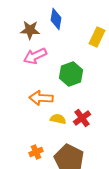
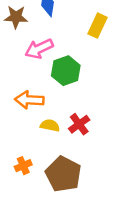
pink arrow: (35, 56) -> (39, 49), moved

